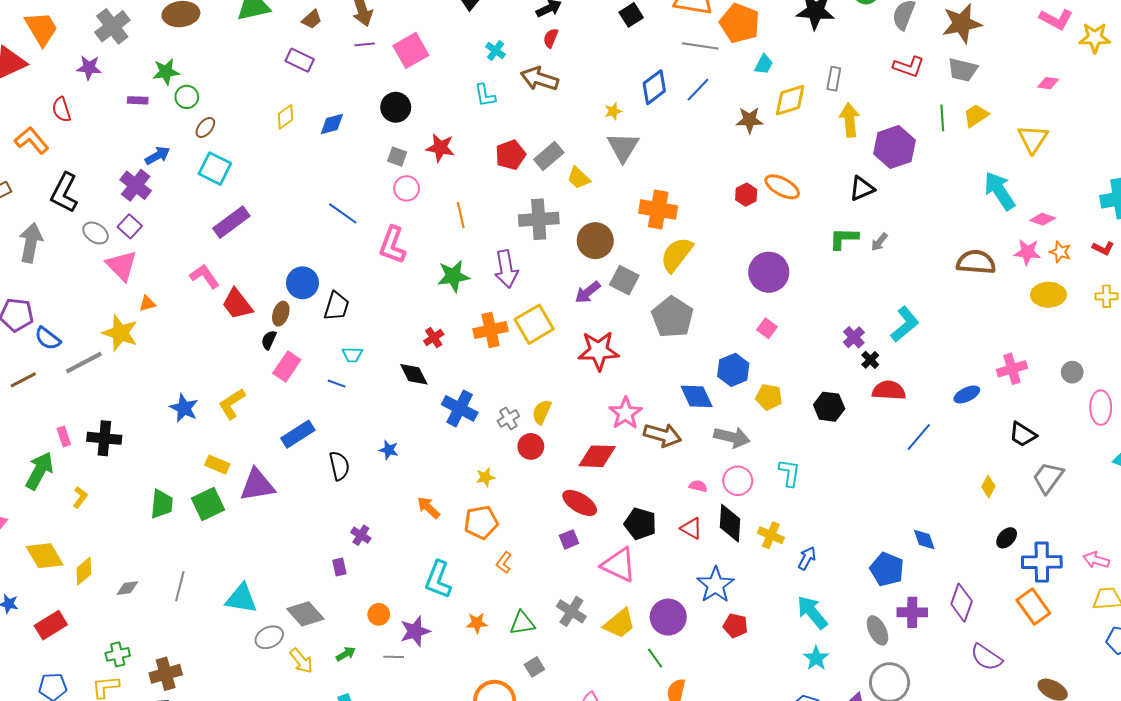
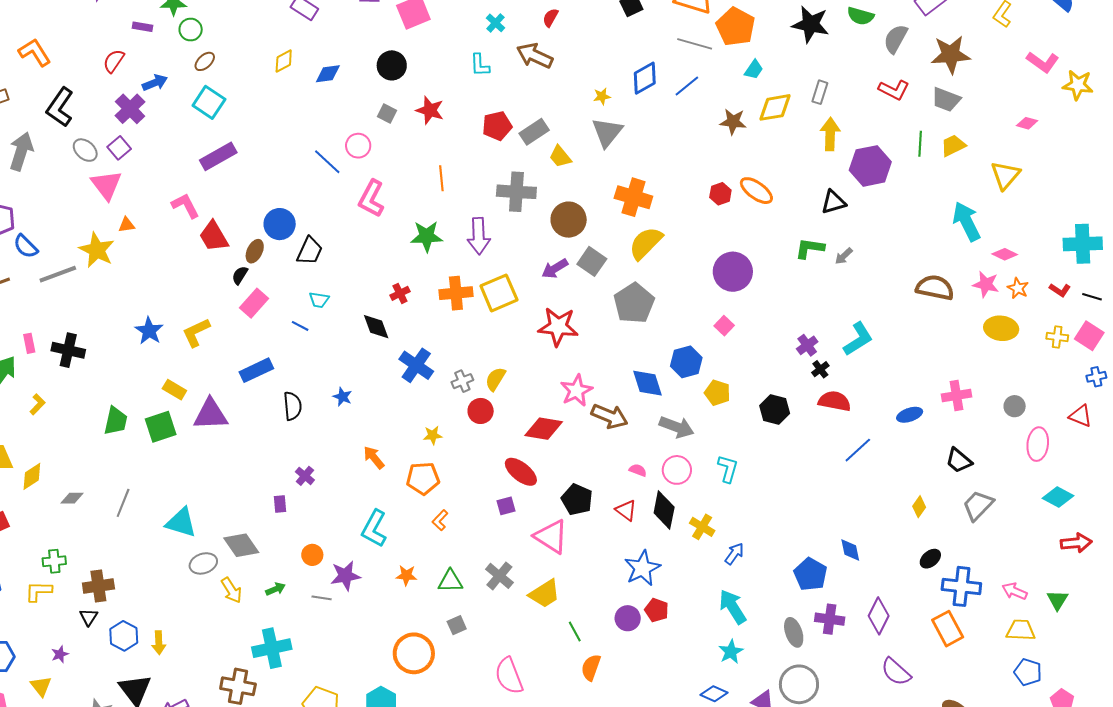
red semicircle: (61, 109) -> (114, 61), moved, turned 45
pink circle: (407, 188) -> (358, 146), moved
purple circle: (668, 617) -> (628, 618), moved, size x0.7

